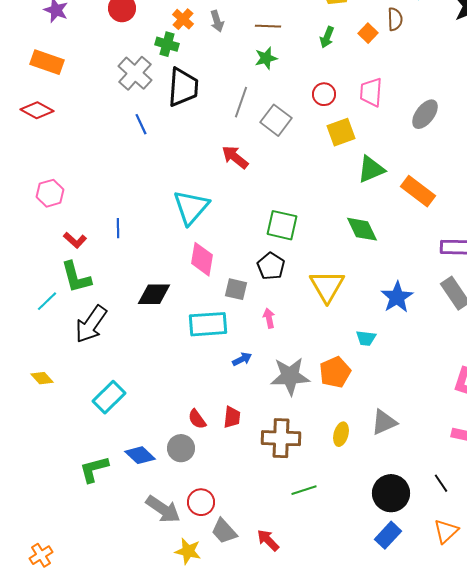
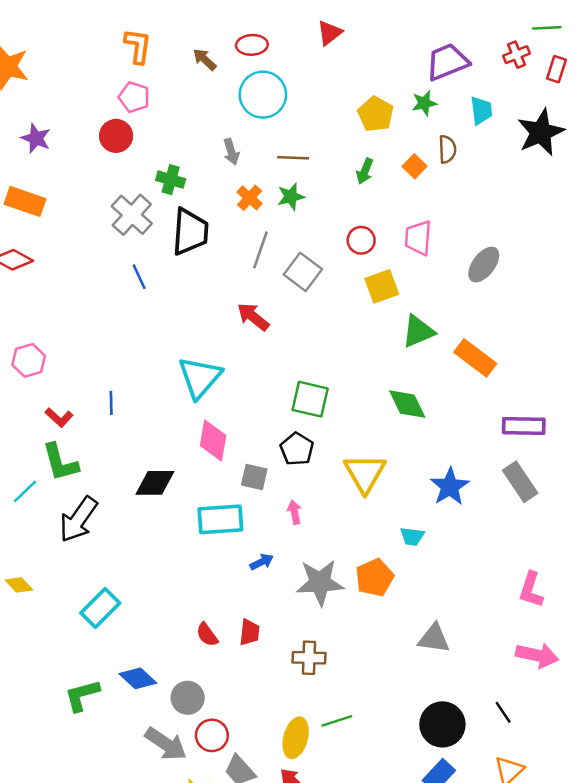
orange cross: (183, 19) -> (250, 198), moved
gray triangle: (384, 422) -> (434, 638), turned 32
yellow ellipse: (341, 434) -> (296, 738), moved, size x1.4
brown cross: (281, 438) -> (309, 658), size x0.7
gray circle: (181, 448) -> (188, 698), moved

